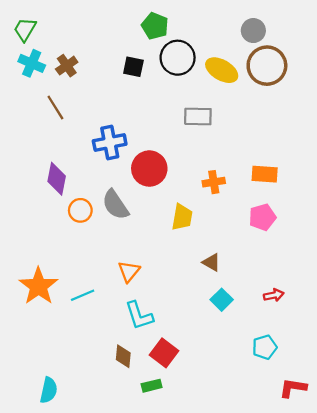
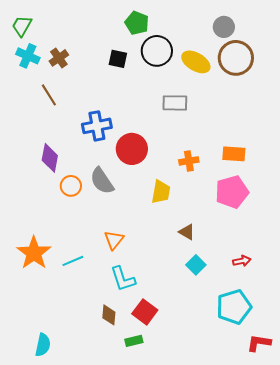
pink pentagon: (262, 217) -> (232, 192), size x1.4
cyan pentagon: (265, 347) -> (234, 307), size x1.6

